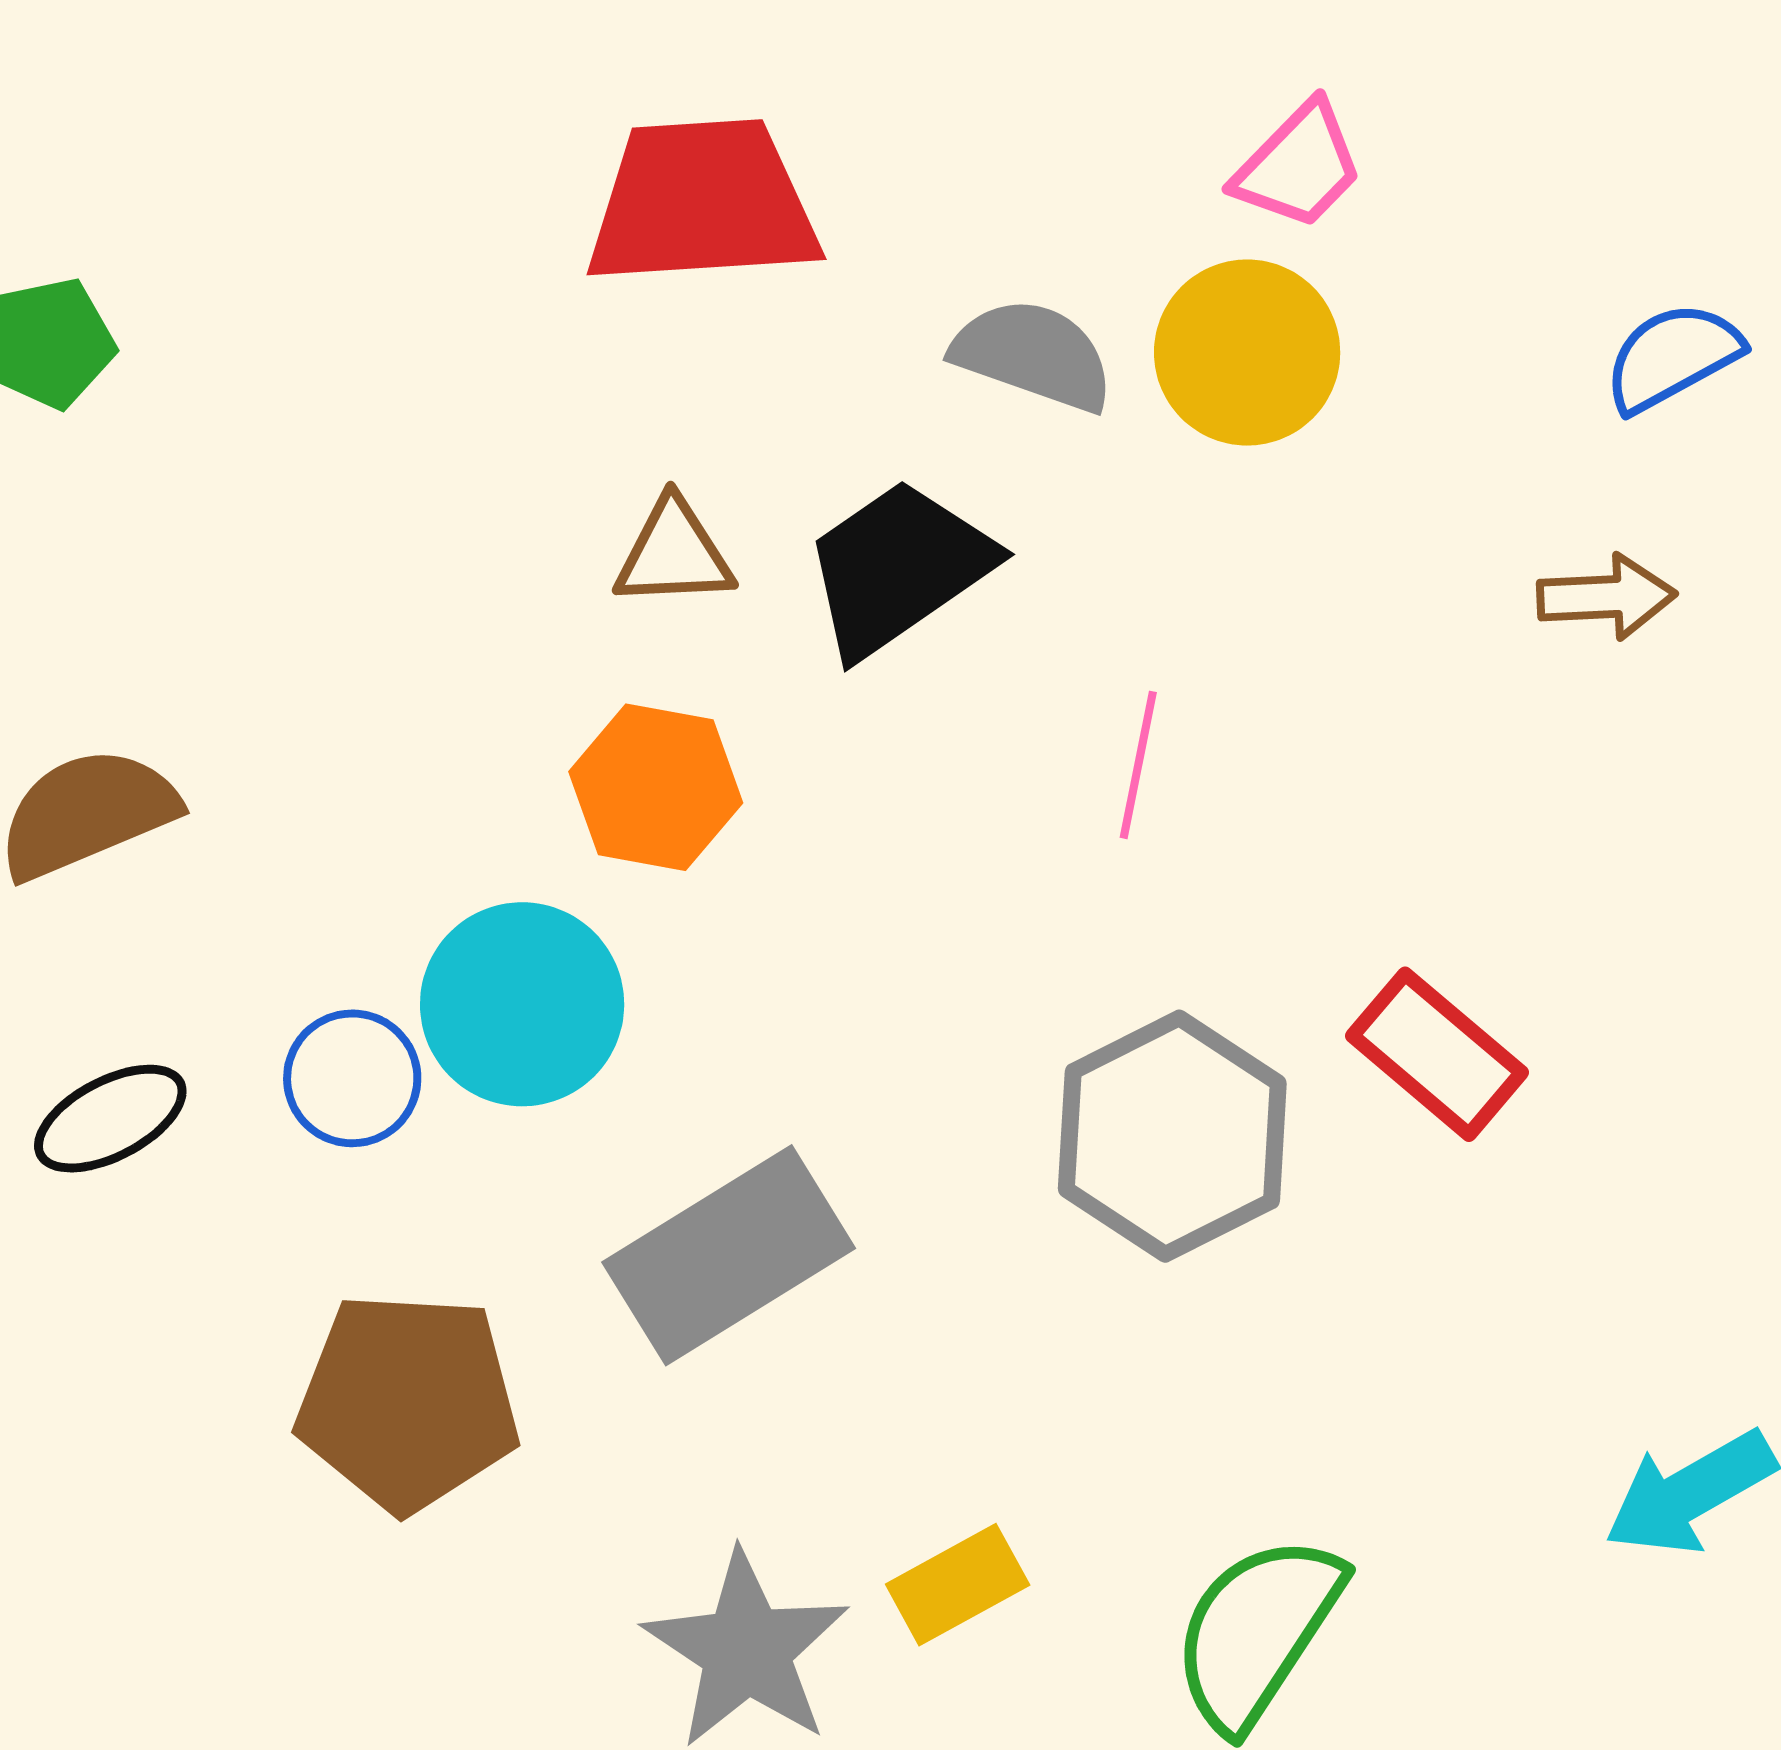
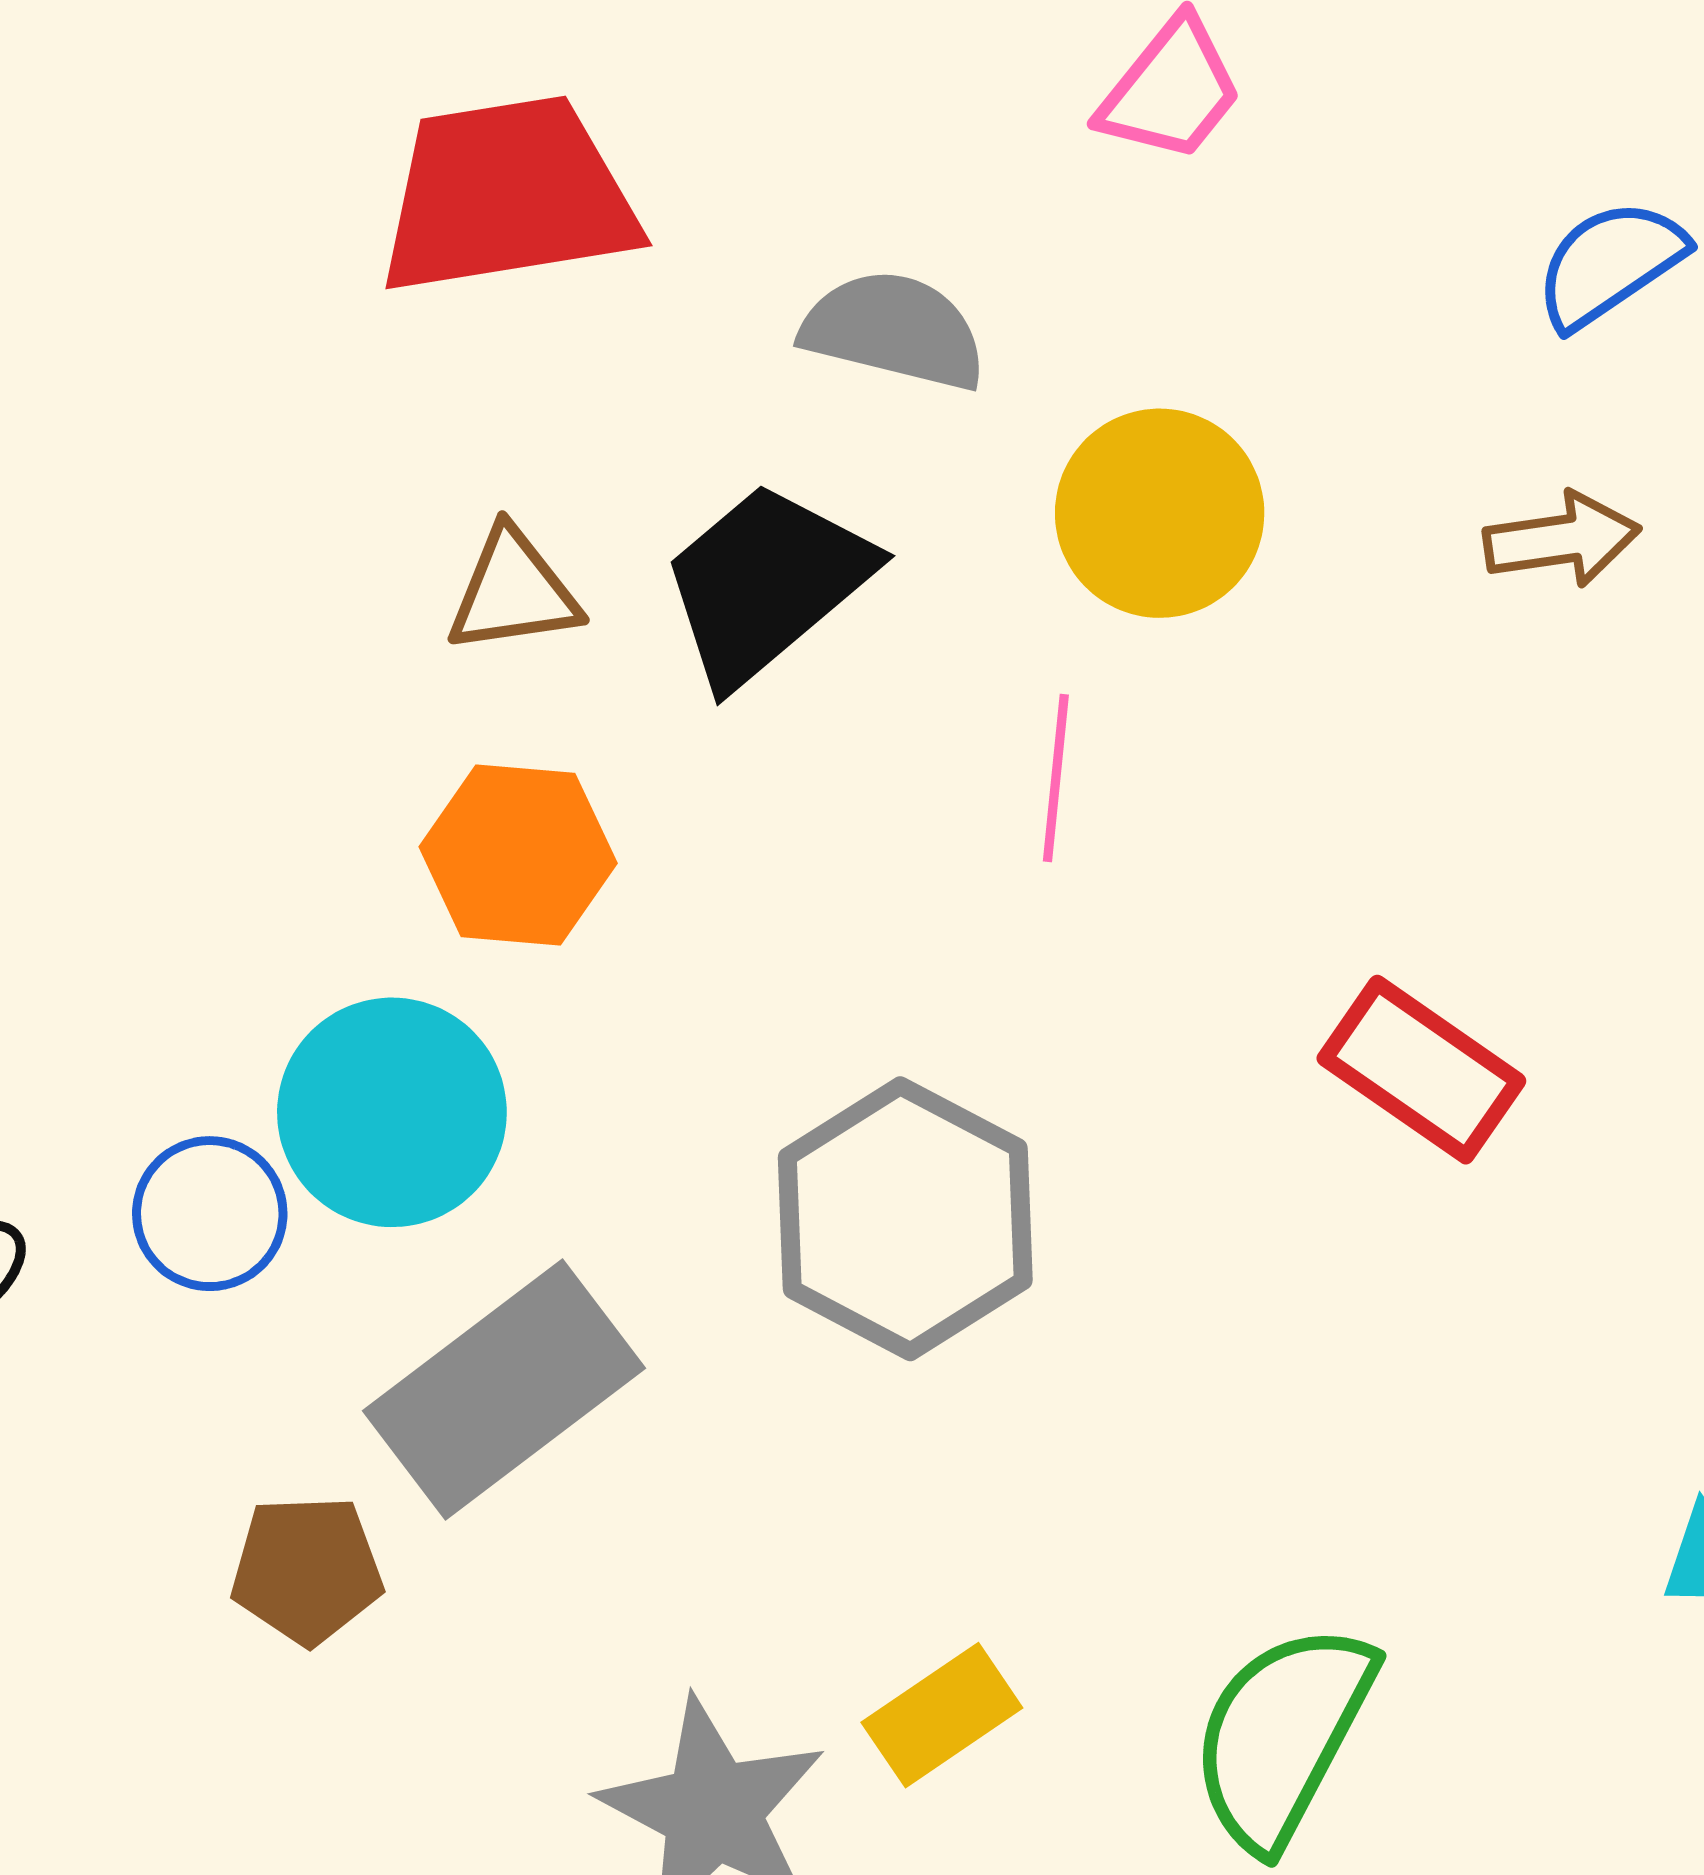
yellow circle: (1247, 353) -> (1160, 513), moved
gray hexagon: (1172, 1136) -> (905, 1219), moved
gray rectangle: (729, 1255) -> (504, 1390), moved
brown pentagon: (408, 1402) -> (307, 1570), size x0.6

